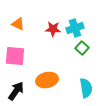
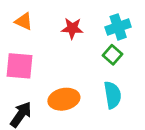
cyan cross: (75, 28) -> (118, 27), moved
cyan semicircle: (86, 88) -> (113, 95), moved

